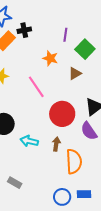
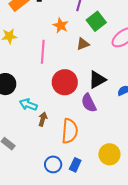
pink line: (36, 87) -> (43, 52), turned 30
brown arrow: (56, 144) -> (43, 119), moved
blue rectangle: (84, 194) -> (75, 165), turned -72

